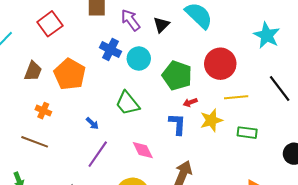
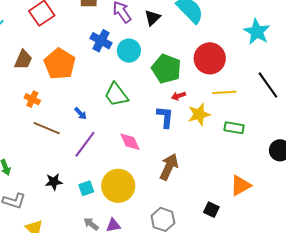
brown line: (35, 142) -> (47, 128), moved

